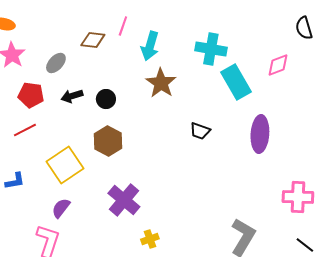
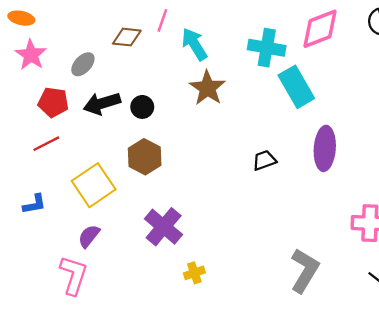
cyan arrow: (150, 46) -> (194, 44), turned 132
pink diamond: (278, 65) -> (320, 29), moved, size x1.5
black arrow: (72, 96) -> (102, 103), size x1.4
black trapezoid: (200, 131) -> (264, 160), moved, turned 140

